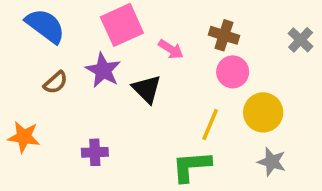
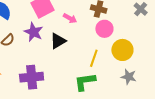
black triangle: (147, 89) -> (58, 41), turned 48
purple cross: (95, 152) -> (32, 77), size x1.6

